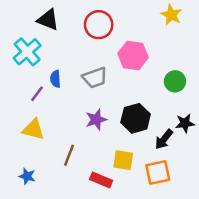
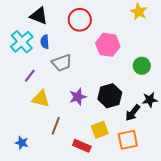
gray trapezoid: (95, 78) -> (62, 63), moved
blue semicircle: (55, 79) -> (45, 42), moved
yellow triangle: (33, 129) -> (41, 99), moved
yellow square: (123, 160) -> (100, 130), turned -30

